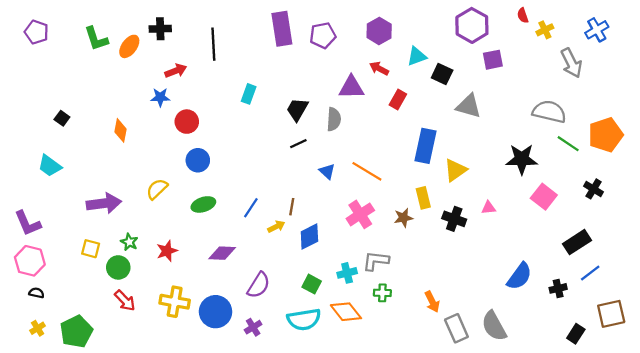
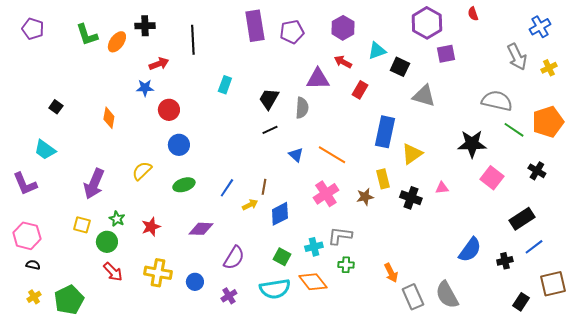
yellow cross: (545, 30) -> (549, 68), moved
purple arrow: (104, 203) -> (94, 184), turned 120
purple L-shape: (28, 223) -> (25, 184), moved
blue circle: (216, 312) -> (195, 282), size x0.6

